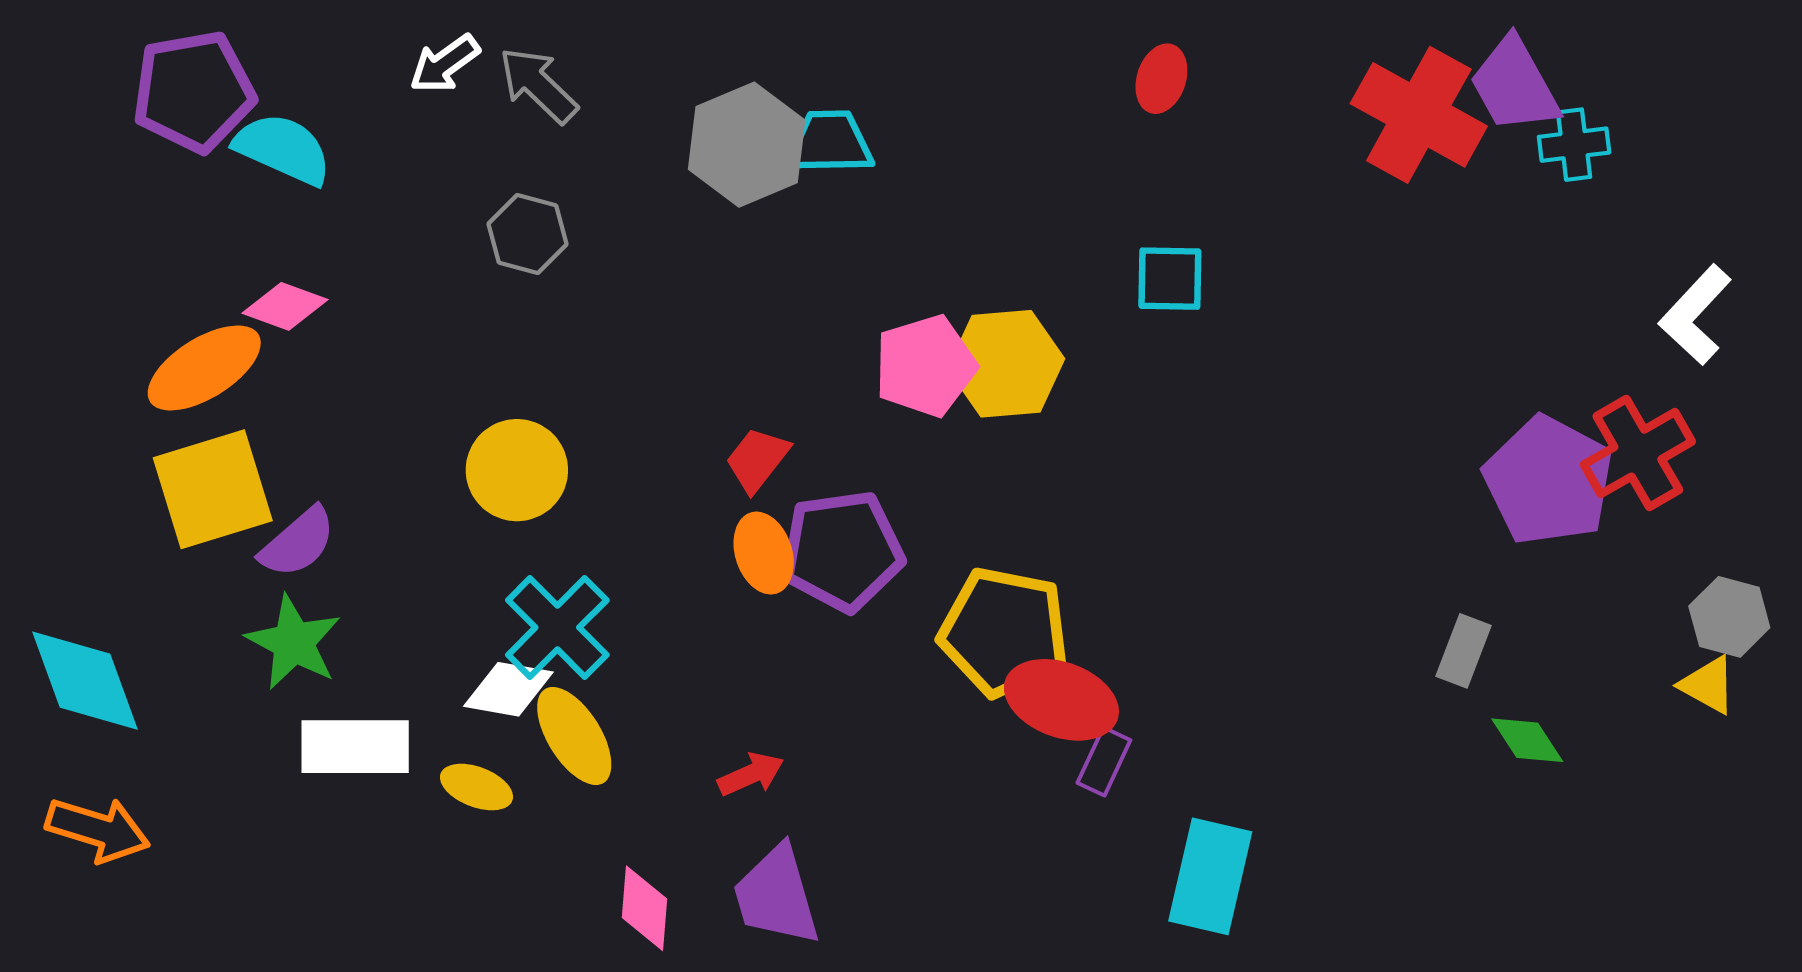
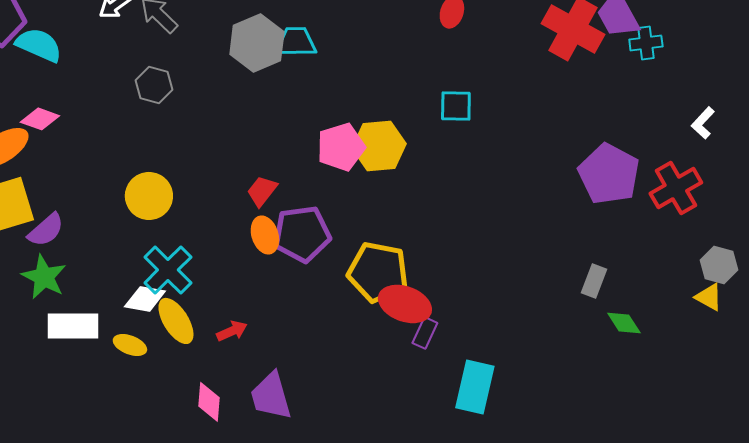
white L-shape: (1695, 315) -> (703, 123), size x0.7
purple pentagon: (1549, 481) -> (609, 174), moved
red arrow: (751, 774) -> (232, 331), moved

